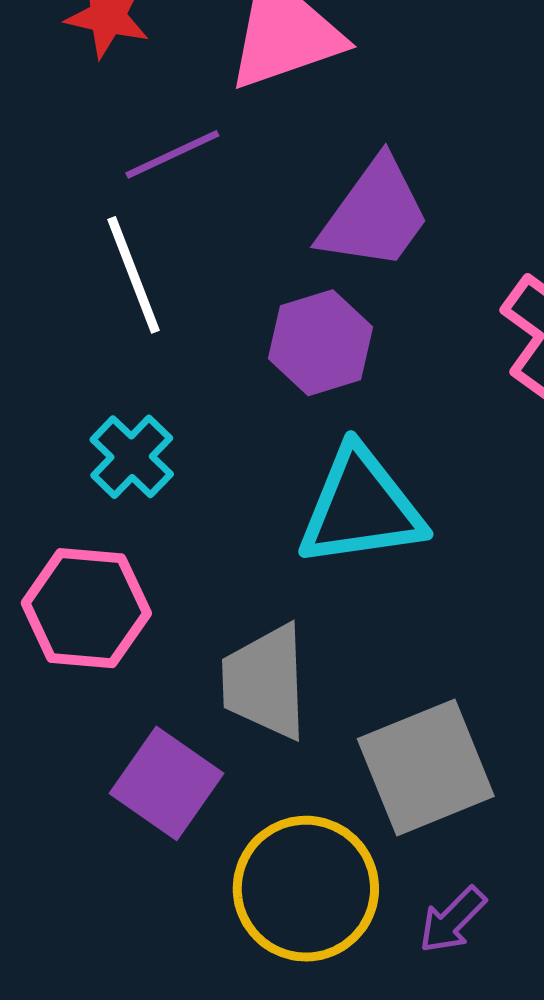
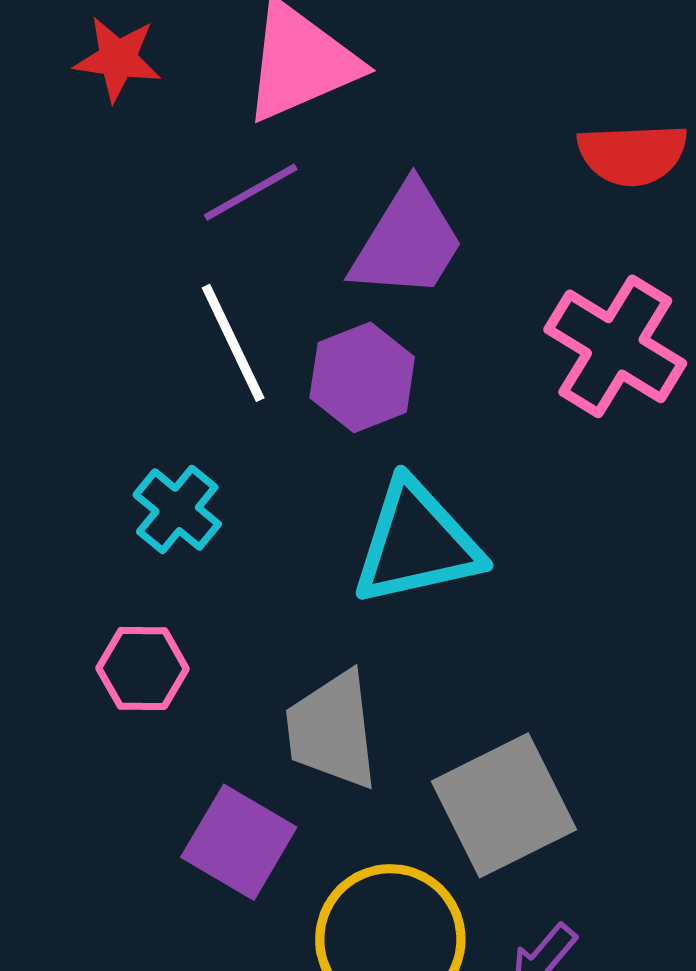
purple line: (172, 154) -> (251, 192), moved
white line: (134, 275) -> (233, 343), moved
pink hexagon: (86, 608) -> (143, 668), size x0.7

